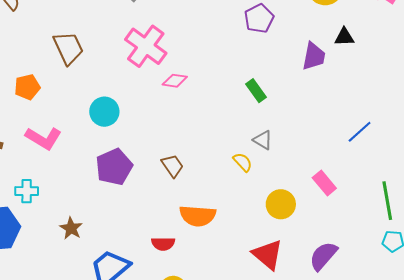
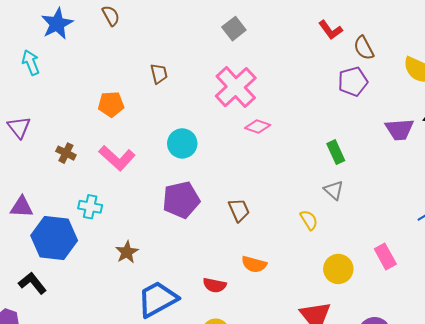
brown trapezoid: (68, 48) -> (159, 74), size x0.6
purple trapezoid: (314, 56) -> (399, 129), turned 64
gray triangle: (263, 140) -> (334, 190), moved
orange semicircle: (198, 216) -> (254, 264), size x0.7

